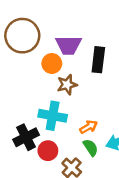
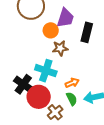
purple trapezoid: (68, 45) -> (65, 18), turned -80
black cross: (26, 137) -> (23, 84), turned -36
red circle: (48, 151) -> (39, 97), size x1.5

